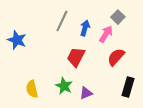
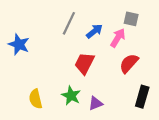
gray square: (118, 17) -> (131, 19), turned -32
blue arrow: (85, 28) -> (94, 31), turned 35

